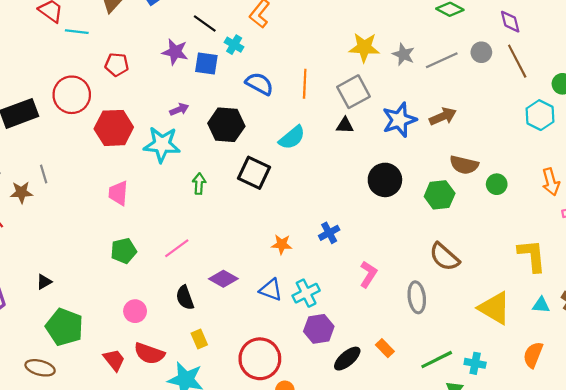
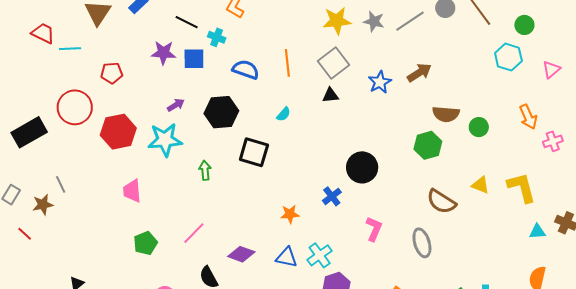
blue star: (399, 120) -> (380, 82), size x0.7
cyan semicircle: (292, 138) -> (284, 114), size x0.6
black circle: (385, 180) -> (362, 167), moved
yellow triangle: (494, 308) -> (480, 185), moved, size x0.6

